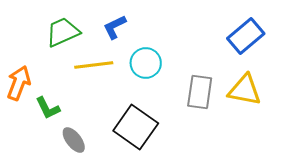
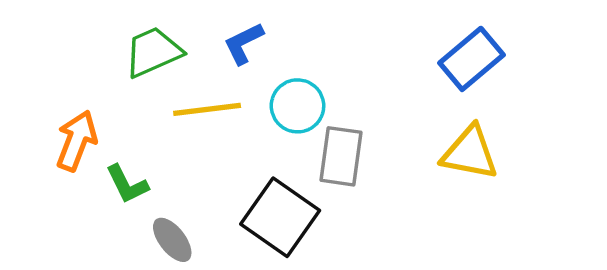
gray rectangle: (200, 92) -> (341, 156), moved

